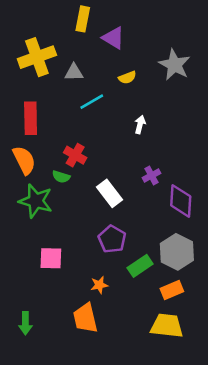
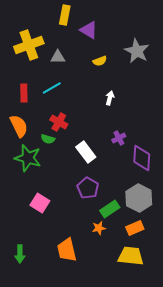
cyan line: (92, 102) -> (52, 88), moved
red rectangle: (31, 118) -> (24, 93), size x0.7
pink square: (51, 258) -> (40, 203), turned 30
orange star: (99, 285) -> (99, 228), moved

